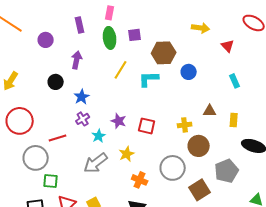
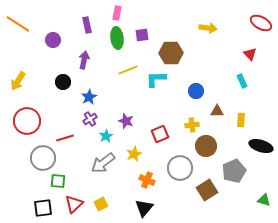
red triangle: (228, 46) -> (250, 54), moved
yellow line: (121, 70) -> (128, 70), turned 36
blue circle: (189, 72) -> (196, 91), moved
red square: (147, 126) -> (160, 134), moved, turned -36

